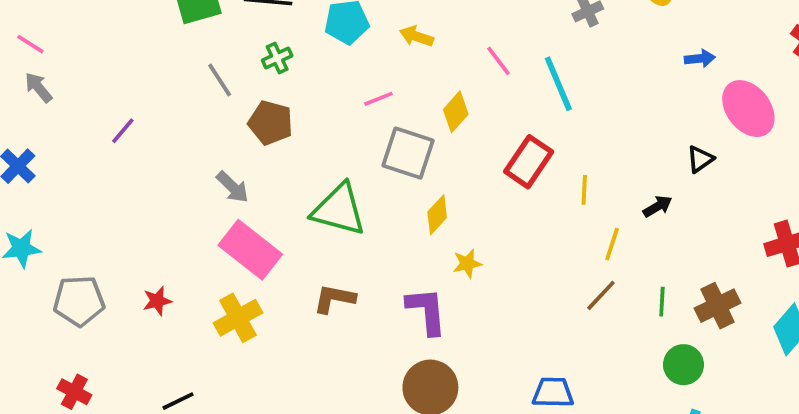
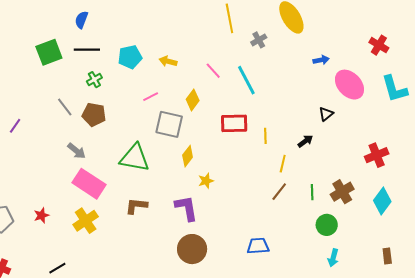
gray line: (220, 80) -> (65, 107), moved
red rectangle: (529, 162) -> (234, 123), turned 60

